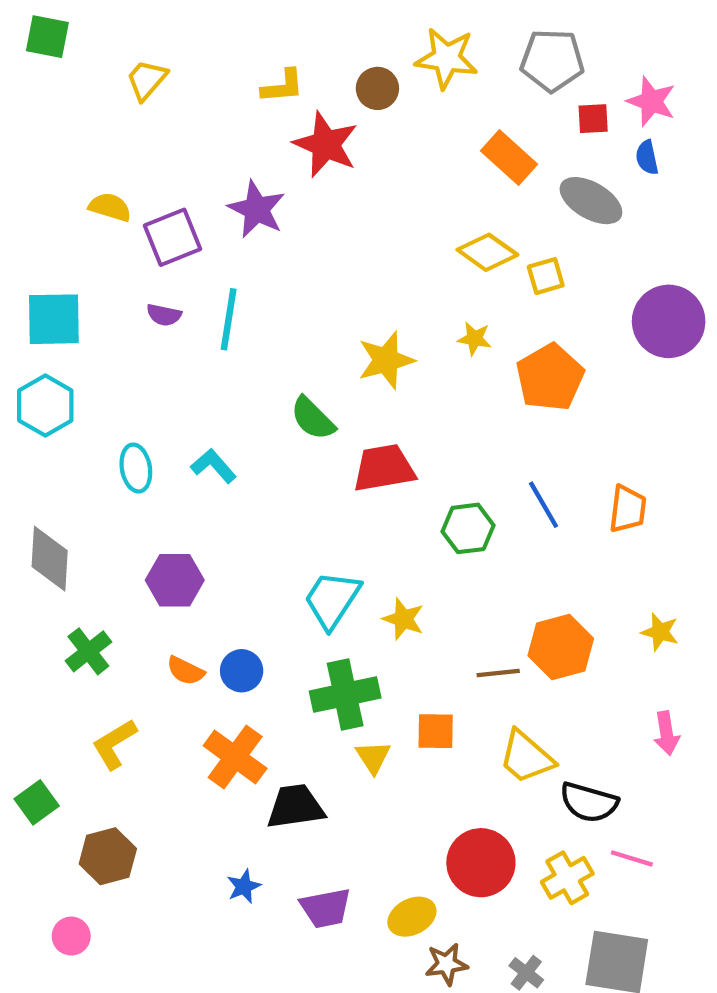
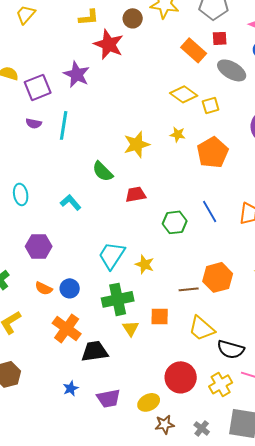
red square: (593, 119) -> (220, 38), moved
cyan L-shape: (214, 466) -> (71, 202), moved
red trapezoid: (384, 468) -> (136, 194), size x0.7

